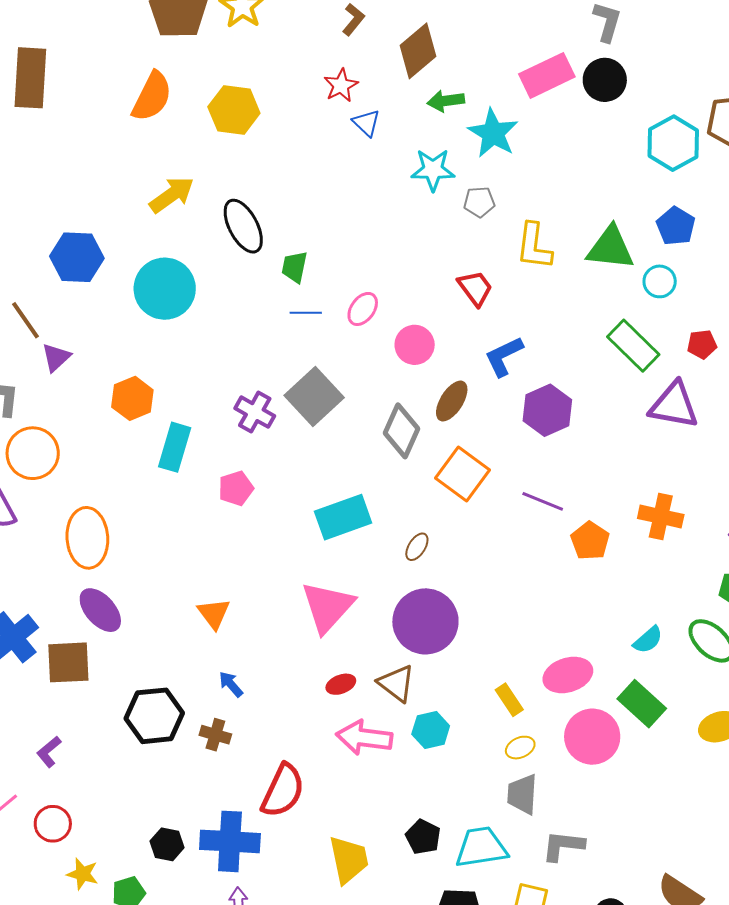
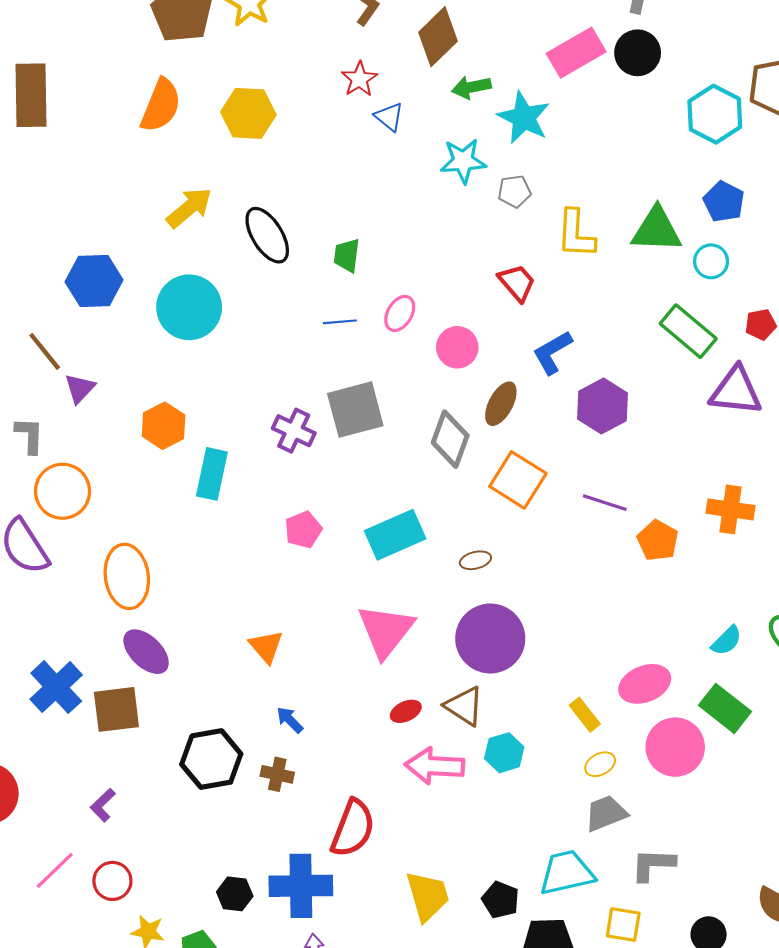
green trapezoid: (294, 267) -> (347, 255), moved
gray square: (314, 397) -> (355, 410), turned 32
pink pentagon: (236, 488) -> (303, 530), moved
brown ellipse: (417, 547) -> (475, 560), turned 48
gray trapezoid: (522, 794) -> (606, 813), turned 69
black pentagon: (423, 837) -> (500, 900), moved

